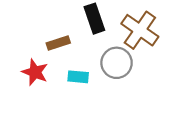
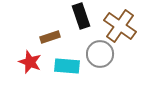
cyan rectangle: (78, 77) -> (67, 66), size x1.4

